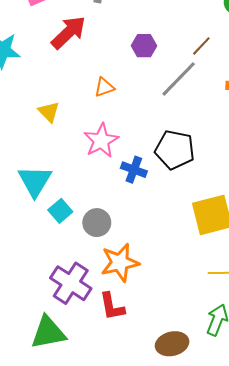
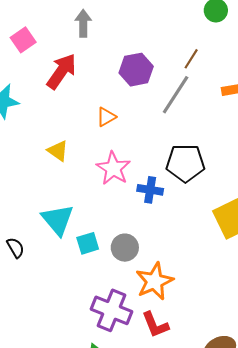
purple hexagon: (144, 46) -> (136, 70), size x1.4
cyan square: (60, 211) -> (88, 243), turned 35

